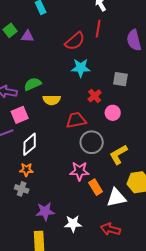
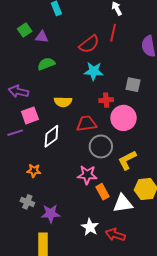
green semicircle: (33, 84) -> (46, 64), moved
red cross: (95, 96) -> (106, 100), turned 32
pink circle: (113, 113) -> (124, 118), size x1.6
white diamond: (30, 144) -> (51, 136), moved
gray cross: (22, 189) -> (27, 202), moved
white star: (73, 224) -> (90, 227), moved, turned 30

